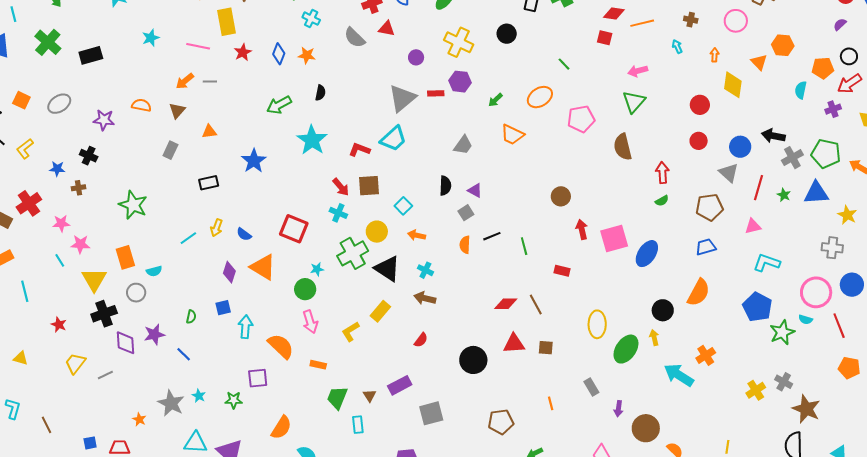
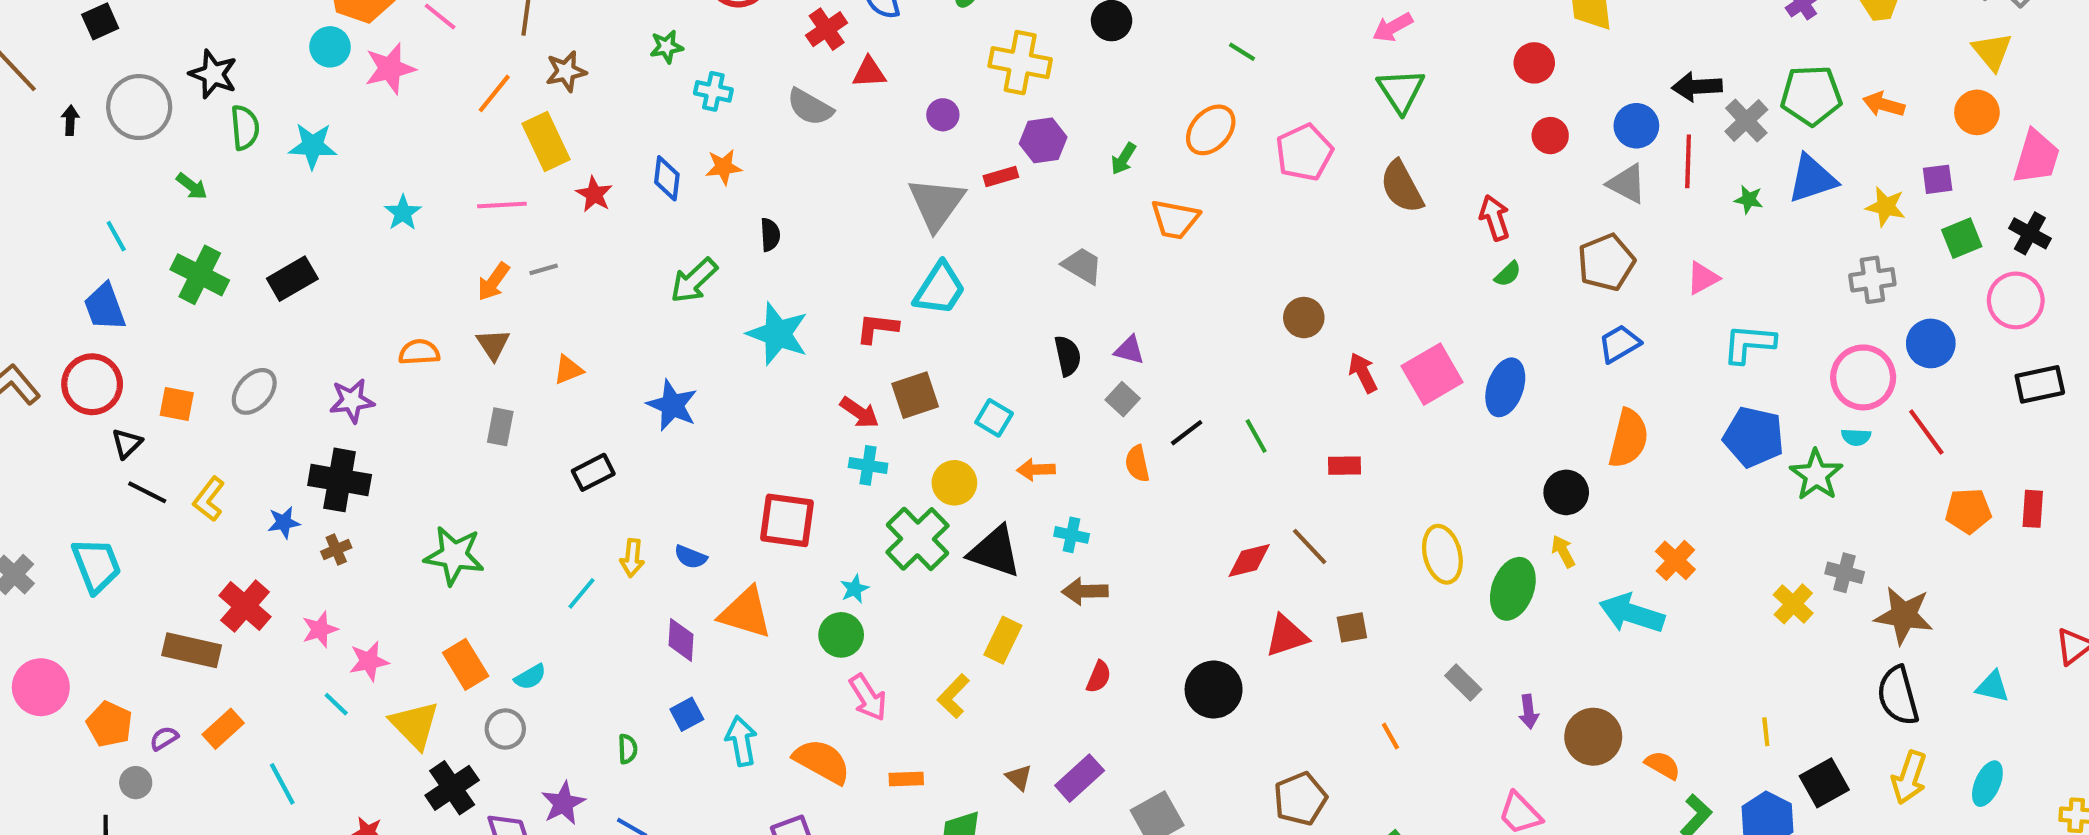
gray trapezoid: (463, 145) -> (1082, 266), turned -80
black cross: (89, 156) -> (340, 480), size x1.6
red line: (758, 188) -> (1688, 161), moved
brown triangle: (370, 396) -> (1019, 777), moved

